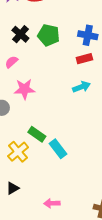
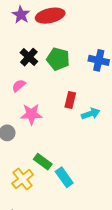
red rectangle: (84, 59) -> (70, 100), moved, turned -63

